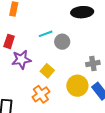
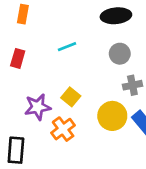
gray circle: (62, 42) -> (120, 54), moved
purple star: (21, 60) -> (38, 107), moved

